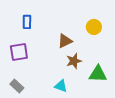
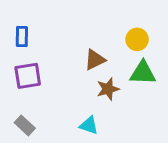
blue rectangle: (27, 22) -> (22, 36), moved
green triangle: (98, 74) -> (143, 73), moved

